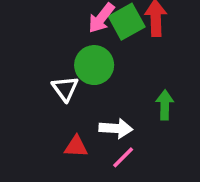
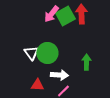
green circle: (94, 65) -> (47, 53), moved

